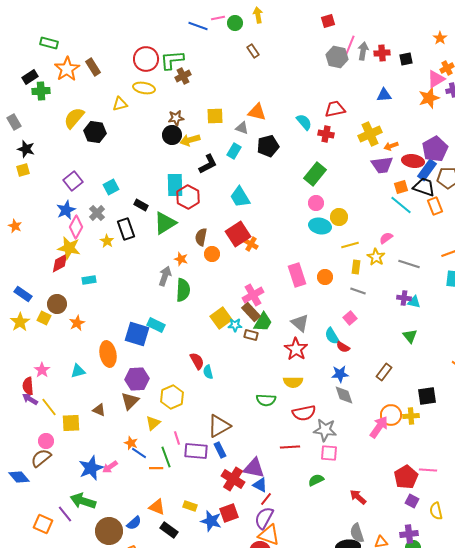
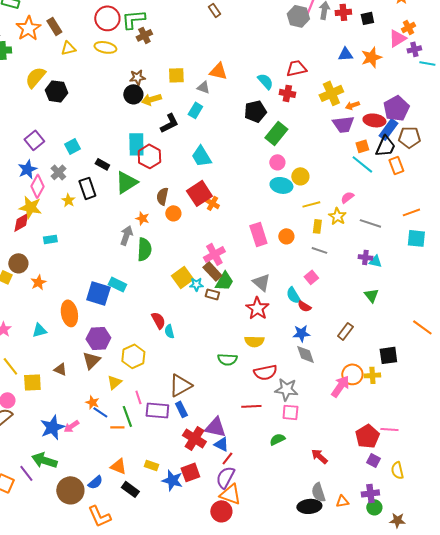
orange star: (429, 98) -> (371, 57), moved
yellow triangle: (120, 104) -> (68, 48), moved
black pentagon: (268, 146) -> (255, 111), moved
black trapezoid: (424, 187) -> (385, 146), turned 95

